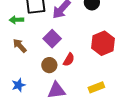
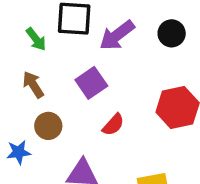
green arrow: (16, 20) -> (36, 39), turned -136
brown circle: (49, 65) -> (48, 126), moved

